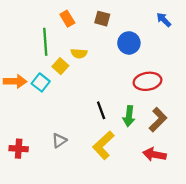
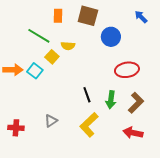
orange rectangle: (67, 19) -> (58, 16), turned 32
brown square: (102, 19) -> (88, 16), size x1.5
green line: (45, 42) -> (39, 36), turned -55

